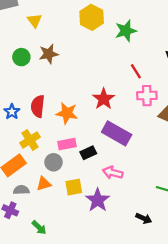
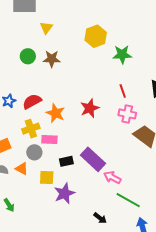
red semicircle: (38, 106) -> (32, 101), turned 42
purple rectangle: (117, 133) -> (93, 159), moved
yellow cross: (30, 140) -> (31, 129), moved
black rectangle: (88, 153) -> (66, 161), moved
pink arrow: (113, 173) -> (112, 177), moved
orange triangle: (44, 184) -> (22, 169), turned 32

